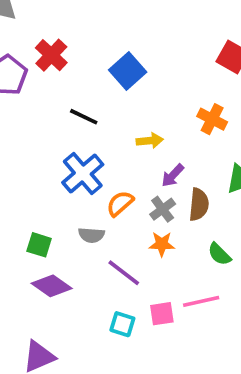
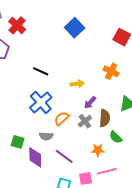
red cross: (51, 55) -> (17, 25), moved
blue square: (128, 71) -> (75, 28), moved
orange star: (162, 244) -> (98, 150), moved
green semicircle: (219, 254) -> (116, 137), moved
purple diamond: (52, 286) -> (35, 157), moved, turned 55

